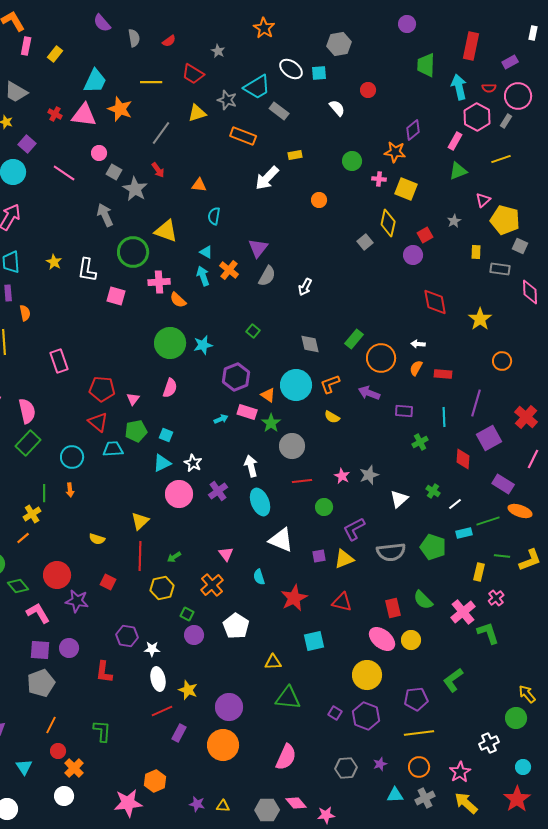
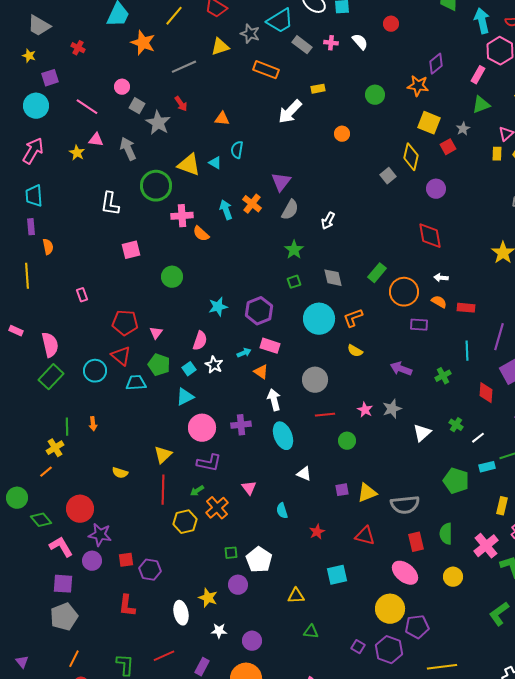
yellow line: (151, 82) -> (174, 16), turned -50
pink triangle: (84, 115) -> (96, 140), moved, size x0.6
gray line: (161, 133) -> (184, 67), turned 30
purple square: (27, 144) -> (50, 78), turned 30
pink cross: (379, 179) -> (331, 43), moved
gray star: (454, 221) -> (463, 129), moved
red square: (425, 235) -> (448, 147), moved
cyan triangle: (206, 252) -> (215, 163), moved
yellow rectangle: (476, 252) -> (497, 154), moved
yellow star: (54, 262) -> (77, 153), moved
pink square: (116, 296) -> (131, 250), moved, turned -30
red diamond: (435, 302) -> (430, 236), moved
green square: (253, 331) -> (294, 282), moved, turned 32
green circle: (170, 343) -> (172, 277), moved, size x0.7
cyan star: (203, 345) -> (218, 307), moved
pink rectangle: (59, 361) -> (82, 295), size x0.6
orange semicircle: (416, 368) -> (439, 302), turned 91
pink semicircle: (170, 388) -> (200, 341), moved
purple arrow: (369, 393) -> (401, 369), moved
orange triangle: (268, 395) -> (261, 372), moved
purple rectangle: (404, 411) -> (419, 325), moved
green star: (271, 423) -> (294, 250), moved
green pentagon: (136, 431) -> (159, 365), turned 30
cyan square: (166, 435) -> (189, 369), turned 32
cyan circle: (72, 457) -> (95, 371), moved
white star: (193, 463) -> (214, 365), moved
purple cross: (218, 491) -> (241, 425), turned 30
purple L-shape: (354, 529) -> (209, 463), moved, turned -140
white triangle: (281, 540) -> (304, 474), size x0.6
gray semicircle: (391, 552) -> (405, 505), moved
red square: (108, 582) -> (126, 560), moved, turned -35
orange cross: (212, 585) -> (217, 508), moved
red star: (294, 598) -> (317, 532), size x0.6
green semicircle: (423, 600) -> (446, 534), turned 45
green square: (187, 614) -> (231, 553), moved, turned -32
purple circle: (194, 635) -> (238, 585), moved
yellow circle: (411, 640) -> (453, 577), moved
purple circle: (69, 648) -> (92, 561), moved
white star: (152, 649) -> (219, 631), moved
green L-shape: (453, 680) -> (499, 614), moved
yellow star: (188, 690) -> (208, 598), moved
green triangle: (288, 698) -> (311, 632), size x0.6
purple pentagon: (416, 699) -> (417, 627), moved
purple circle: (229, 707) -> (252, 641), size x0.7
red line: (162, 711) -> (164, 656), moved

